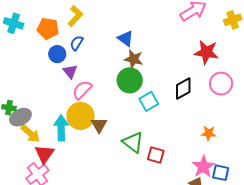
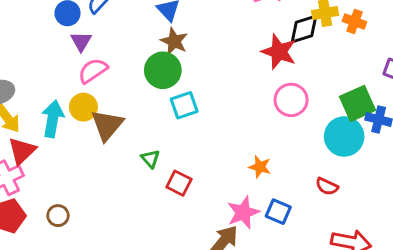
black diamond: (183, 89) -> (304, 29), moved
yellow circle: (81, 116) -> (83, 107), size x0.7
brown triangle: (99, 125) -> (107, 125), size x1.4
green triangle: (133, 142) -> (150, 159), size x0.6
blue square: (221, 173) -> (278, 212), moved

